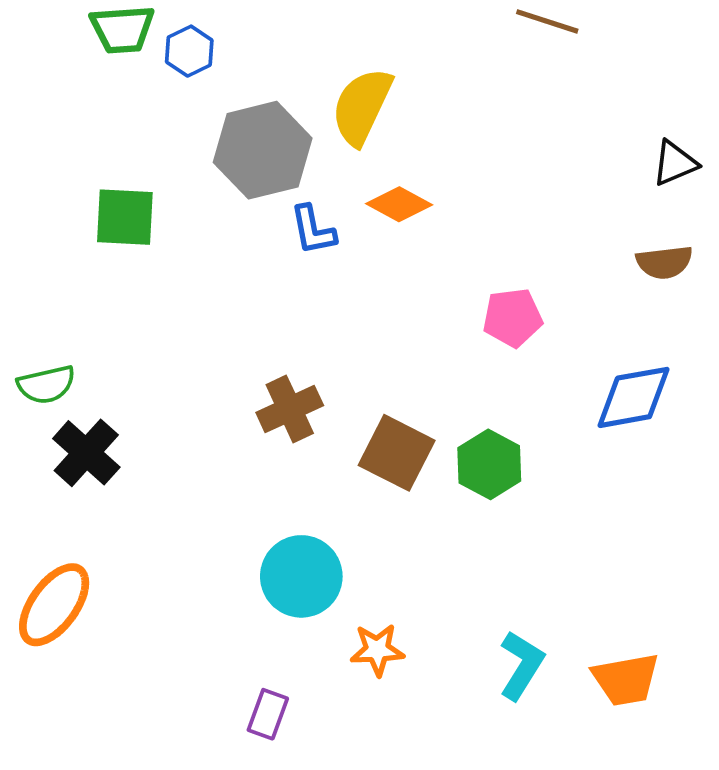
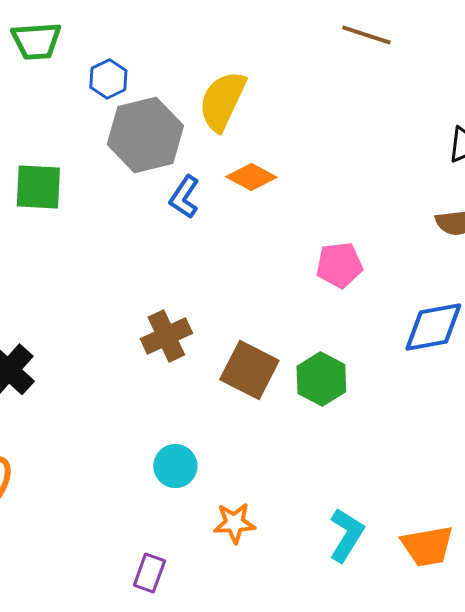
blue hexagon: (189, 51) -> (108, 79), moved
blue L-shape: (313, 230) -> (184, 197), turned 45
cyan circle: (301, 576) -> (175, 466), size x0.7

